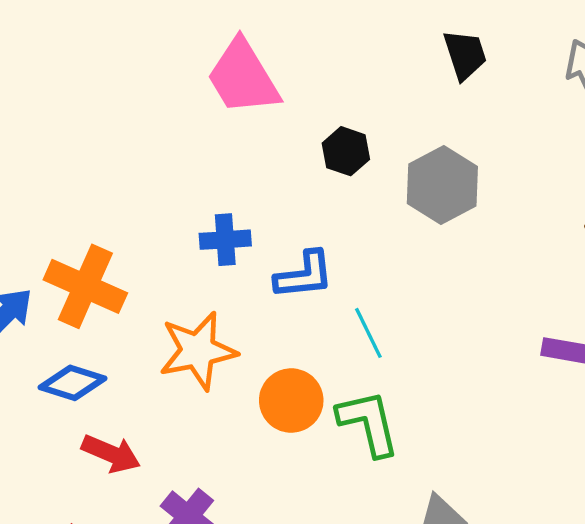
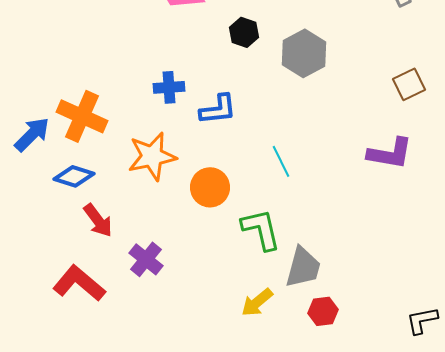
cyan line: (368, 333) -> (281, 161), moved
green L-shape: (368, 423) -> (261, 229), moved
red arrow: (111, 454) -> (98, 220), turned 30

